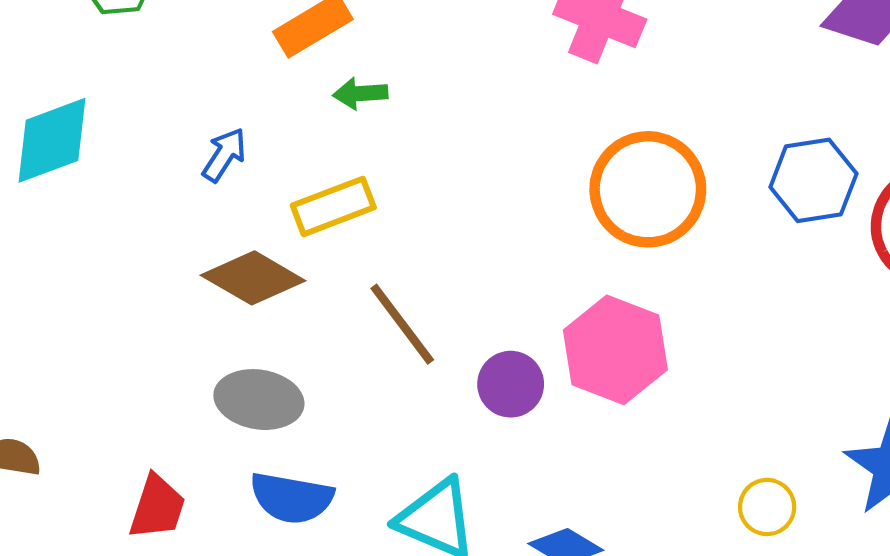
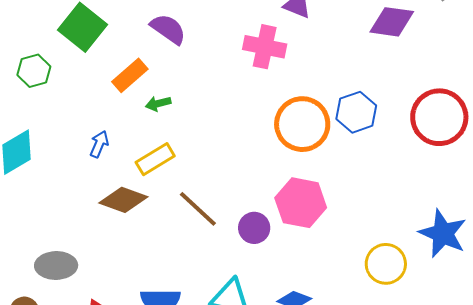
blue hexagon: (813, 180) -> (356, 112), moved
gray ellipse: (259, 400) -> (56, 265), moved
yellow circle: (767, 507) -> (386, 264), size x1.5

